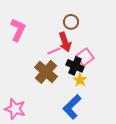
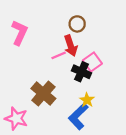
brown cross: (46, 72) -> (43, 94), moved
yellow star: (80, 80) -> (87, 100), moved

